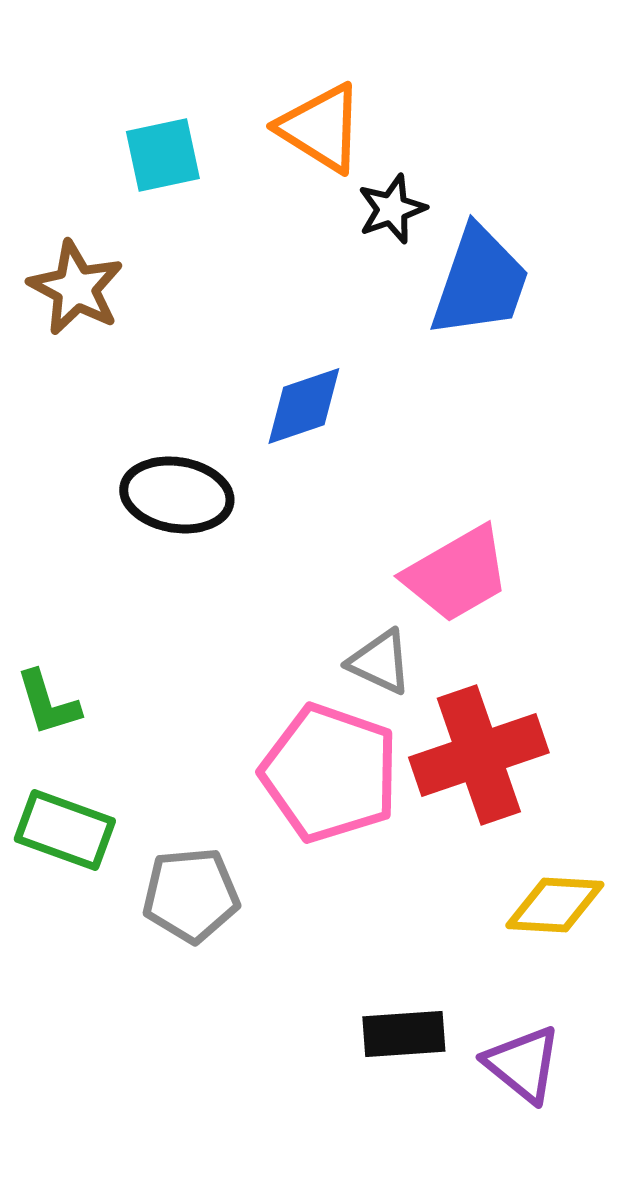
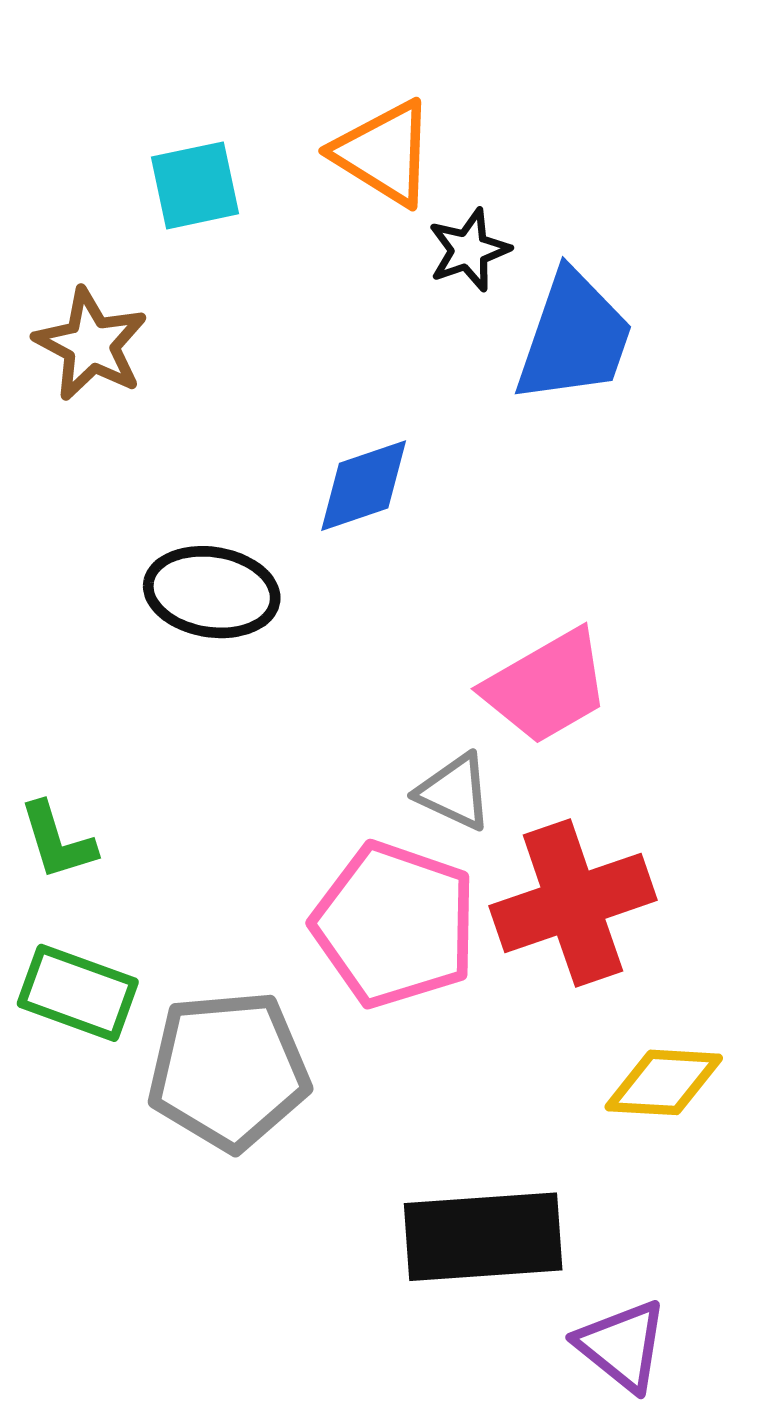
gray pentagon: (191, 895) -> (228, 1071), size x1.4
black rectangle: (404, 1034) -> (483, 1237), size x1.6
purple triangle: (523, 1064) -> (622, 1346), moved

